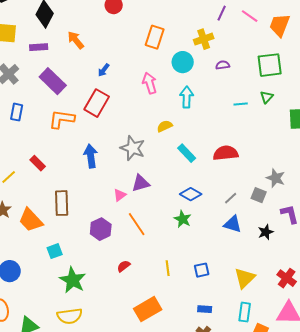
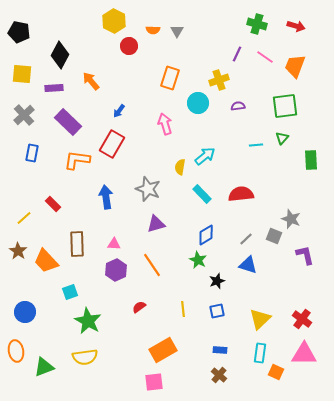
cyan arrow: (187, 97) -> (205, 156), moved, turned 50
yellow semicircle: (165, 126) -> (180, 167), turned -56
blue diamond: (191, 194) -> (206, 235), turned -60
pink triangle: (120, 195) -> (114, 244), moved, turned 40
black star: (266, 232) -> (217, 281), moved

